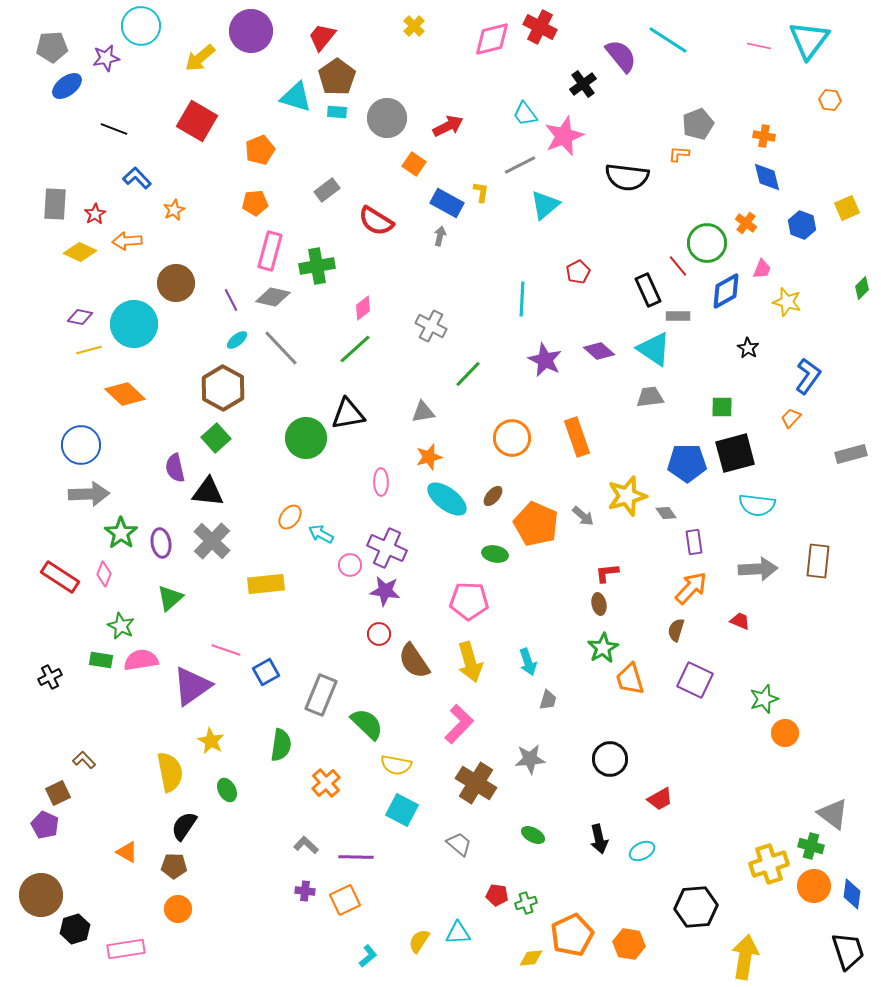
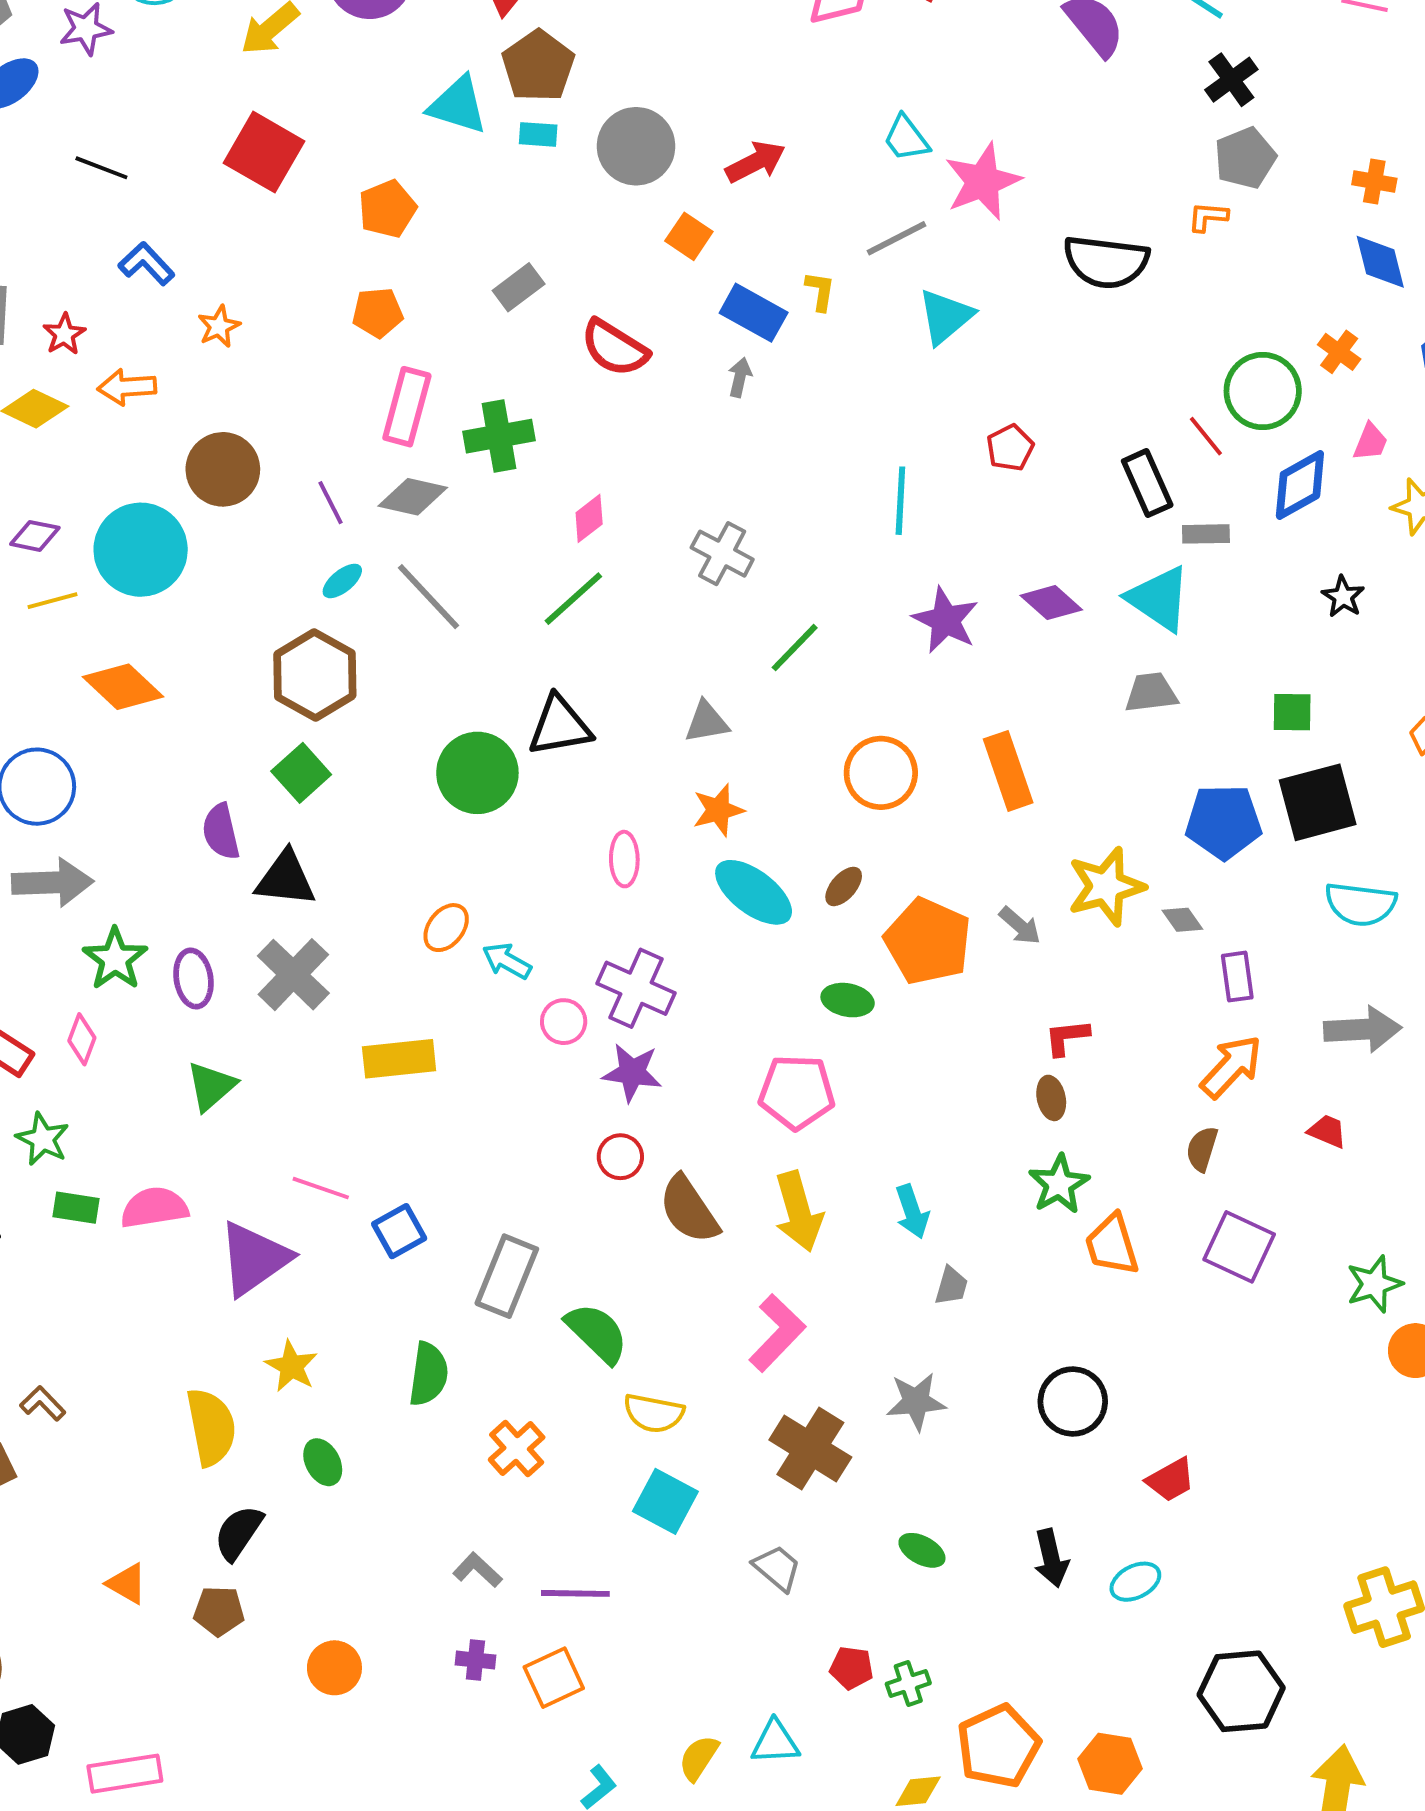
black cross: (583, 84) -> (1231, 80), moved
green star: (121, 626) -> (43, 1139), moved
orange circle: (178, 909) -> (334, 1668), moved

